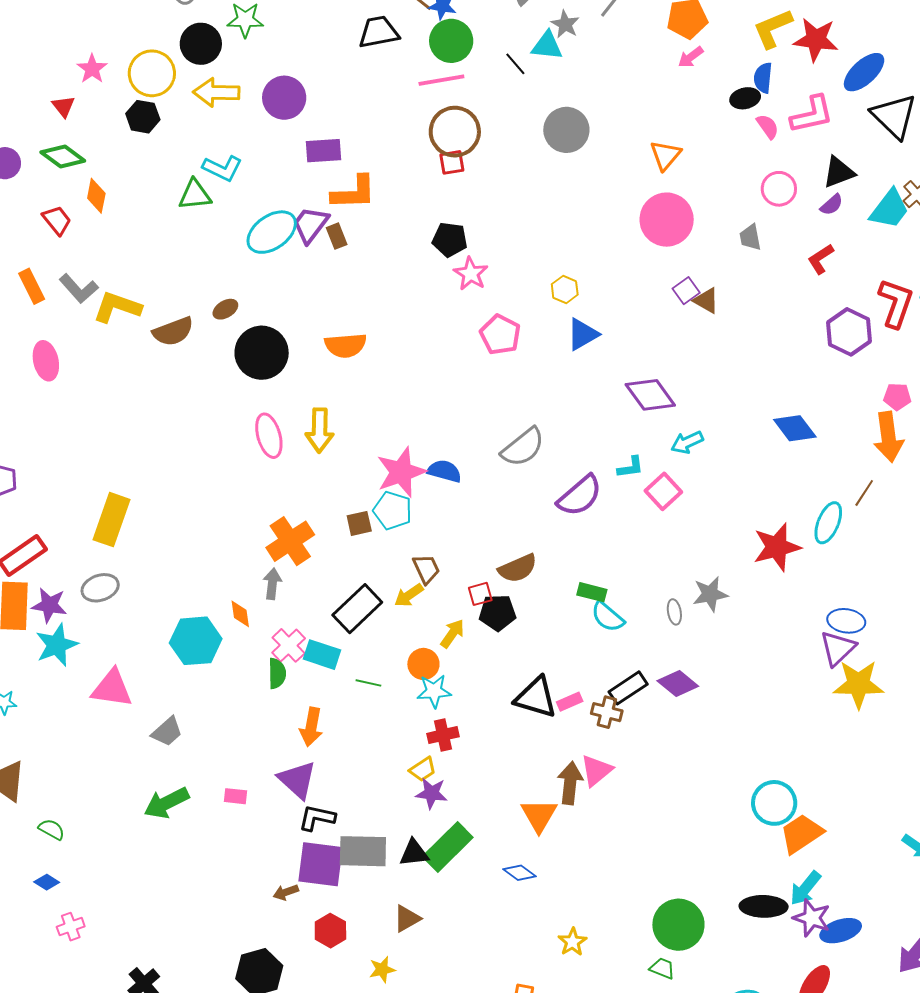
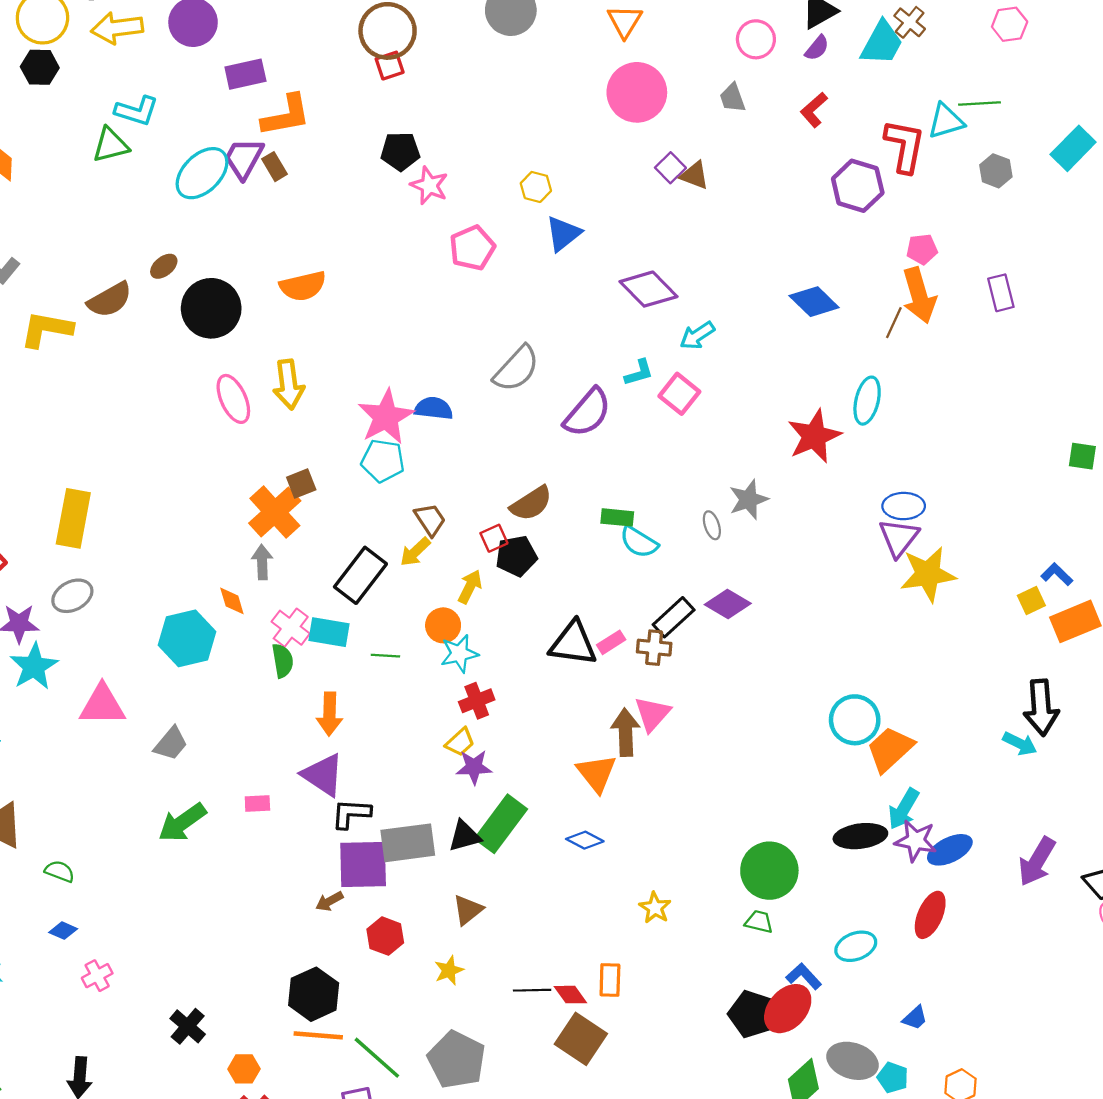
yellow L-shape: (117, 307) -> (46, 329), moved
pink pentagon: (500, 335) -> (472, 248), turned 30
brown line: (864, 493) -> (894, 323), moved
brown square: (359, 523) -> (301, 484), moved

